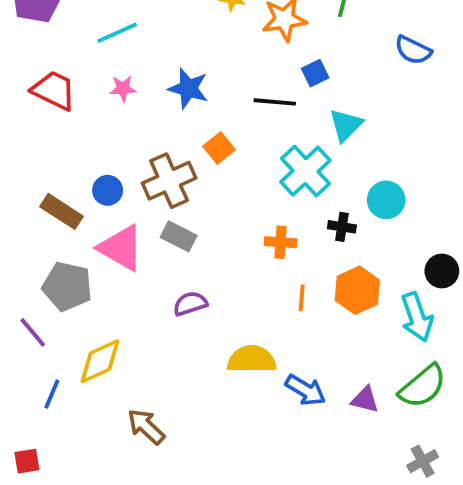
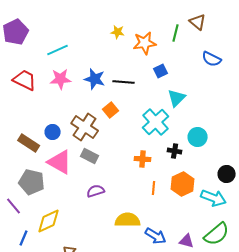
pink star: (123, 88) -> (61, 79), size x1.5
black line: (275, 102) -> (124, 82), moved
brown cross: (169, 181) -> (85, 127), turned -32
cyan arrow: (417, 317) -> (214, 198), turned -50

